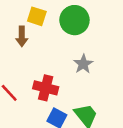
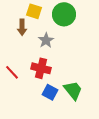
gray star: (83, 64) -> (46, 40), moved

